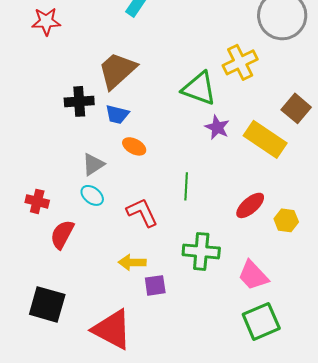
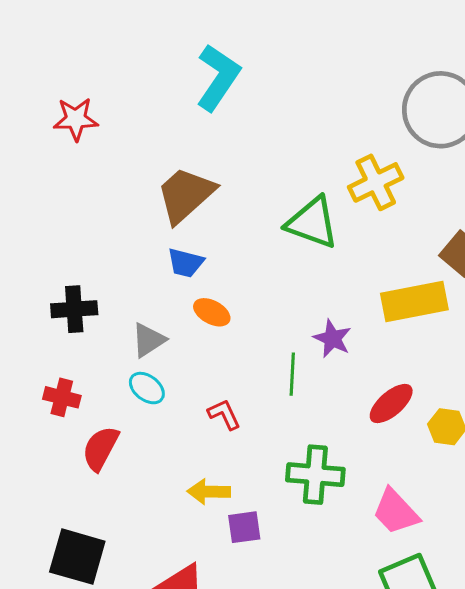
black cross: (79, 101) -> (74, 309), moved
purple star: (217, 127) -> (332, 339), moved
yellow rectangle: (265, 139) -> (414, 301), turned -45
red L-shape: (142, 212) -> (224, 414), size x0.7

